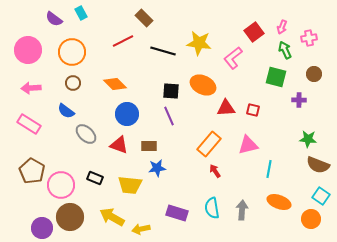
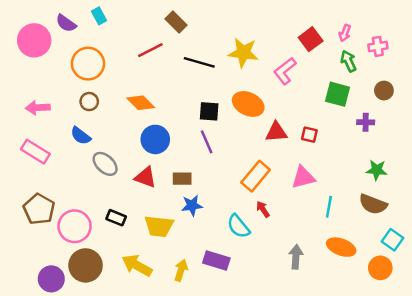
pink circle: (28, 50) -> (34, 40), moved
brown semicircle: (318, 165) -> (373, 204), moved
cyan semicircle: (212, 208) -> (238, 226), moved, turned -30
yellow arrow: (141, 229) -> (181, 270), moved, turned 120

